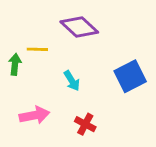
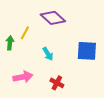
yellow line: (37, 49) -> (25, 33), turned -64
blue square: (130, 76) -> (87, 51), turned 30

